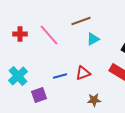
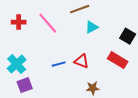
red triangle: (83, 73) -> (82, 61), turned 42
purple square: (39, 95) -> (25, 85), moved

